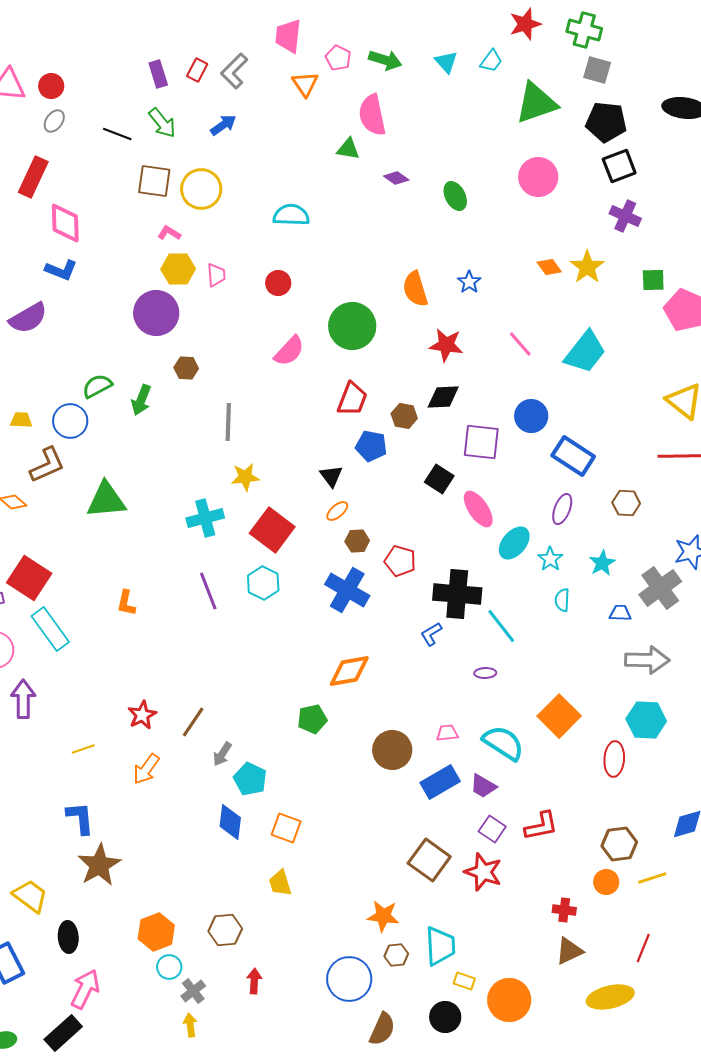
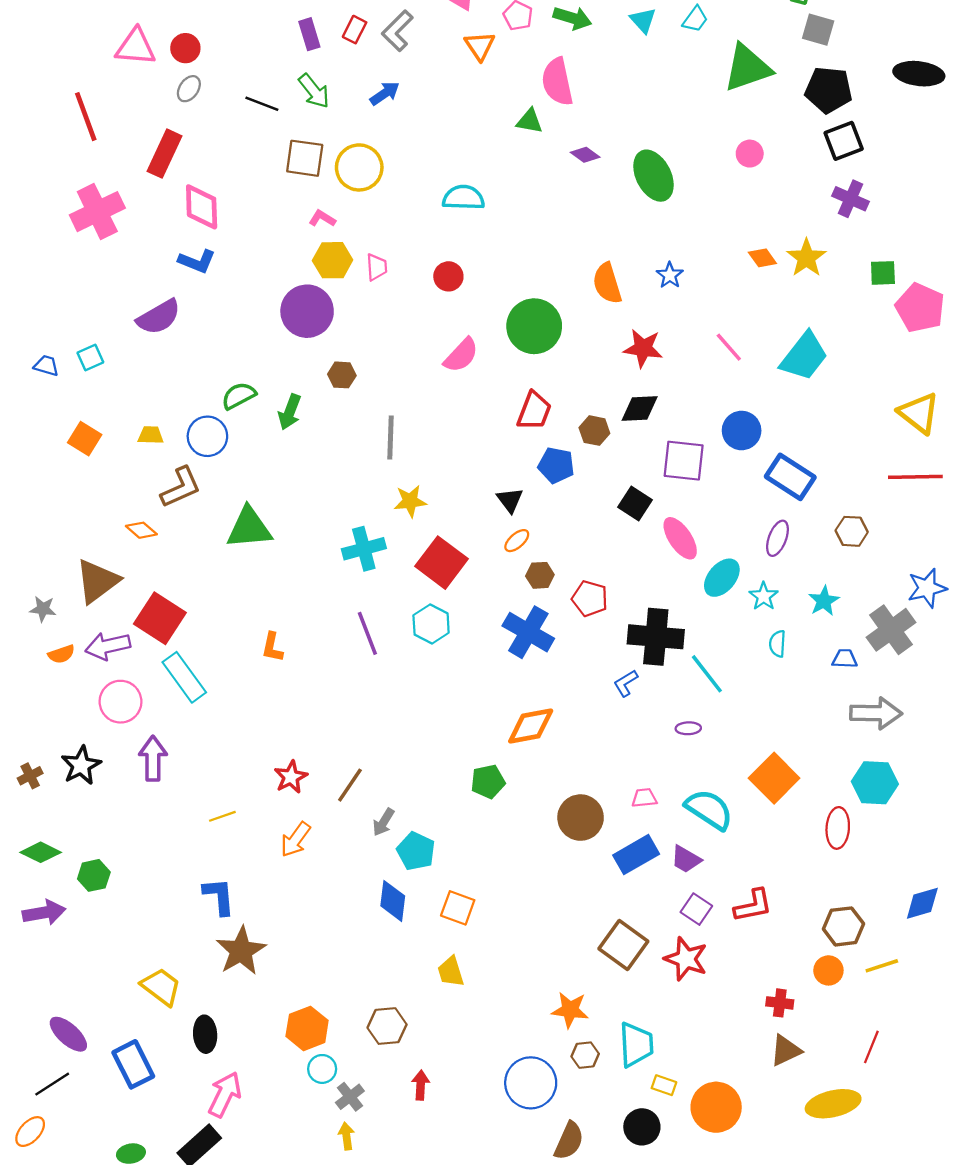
pink circle: (538, 177) -> (750, 154), size x0.6
green ellipse: (455, 196) -> (654, 176), size x1.5

